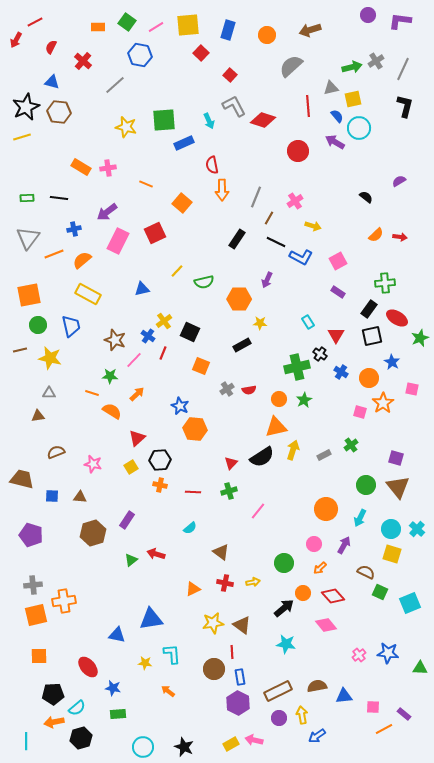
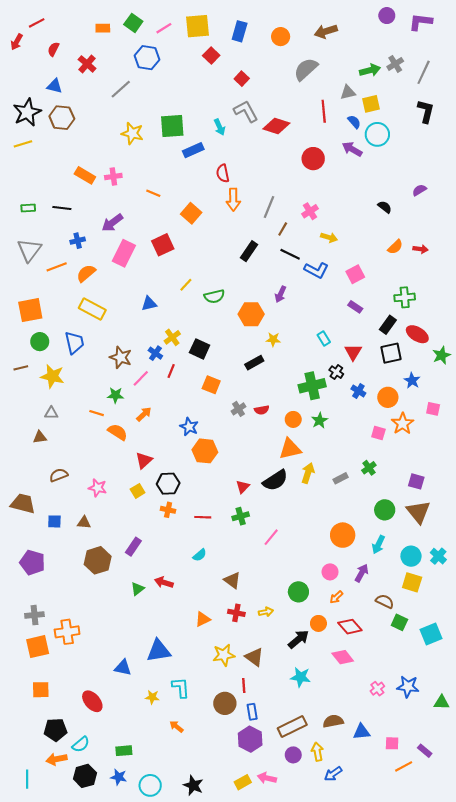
blue star: (113, 688) -> (119, 777), moved

